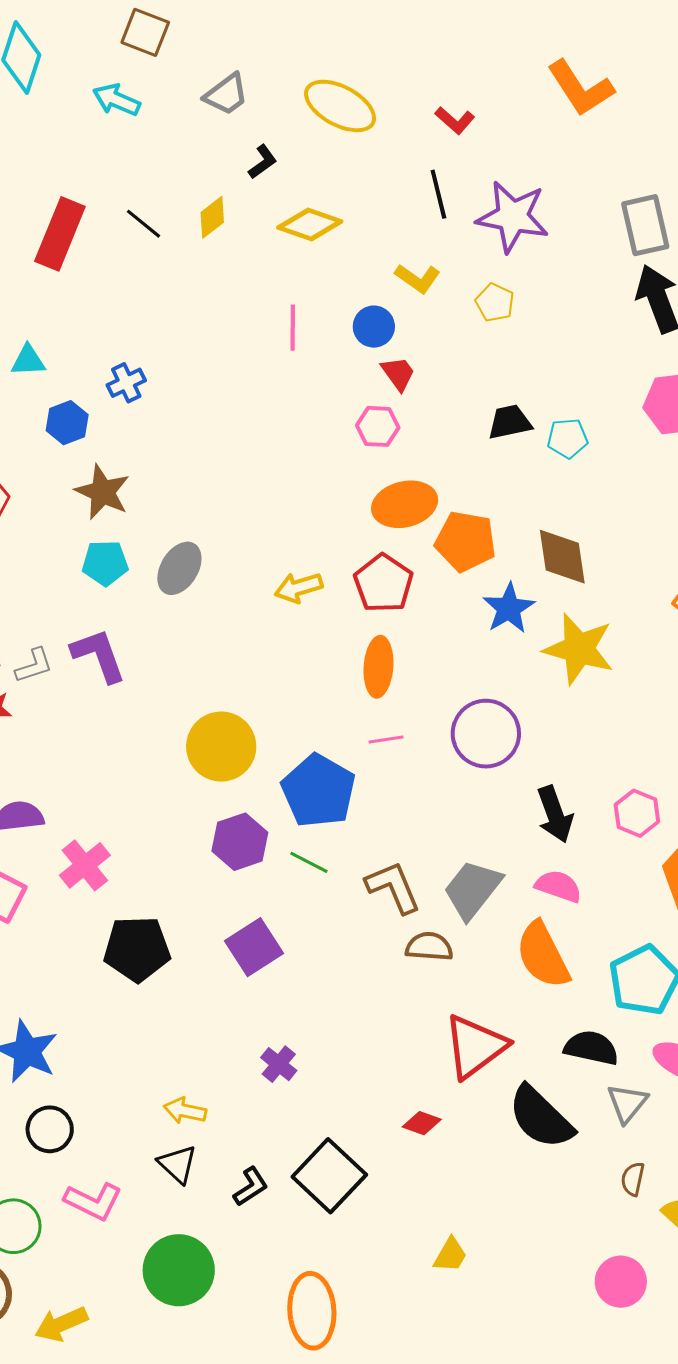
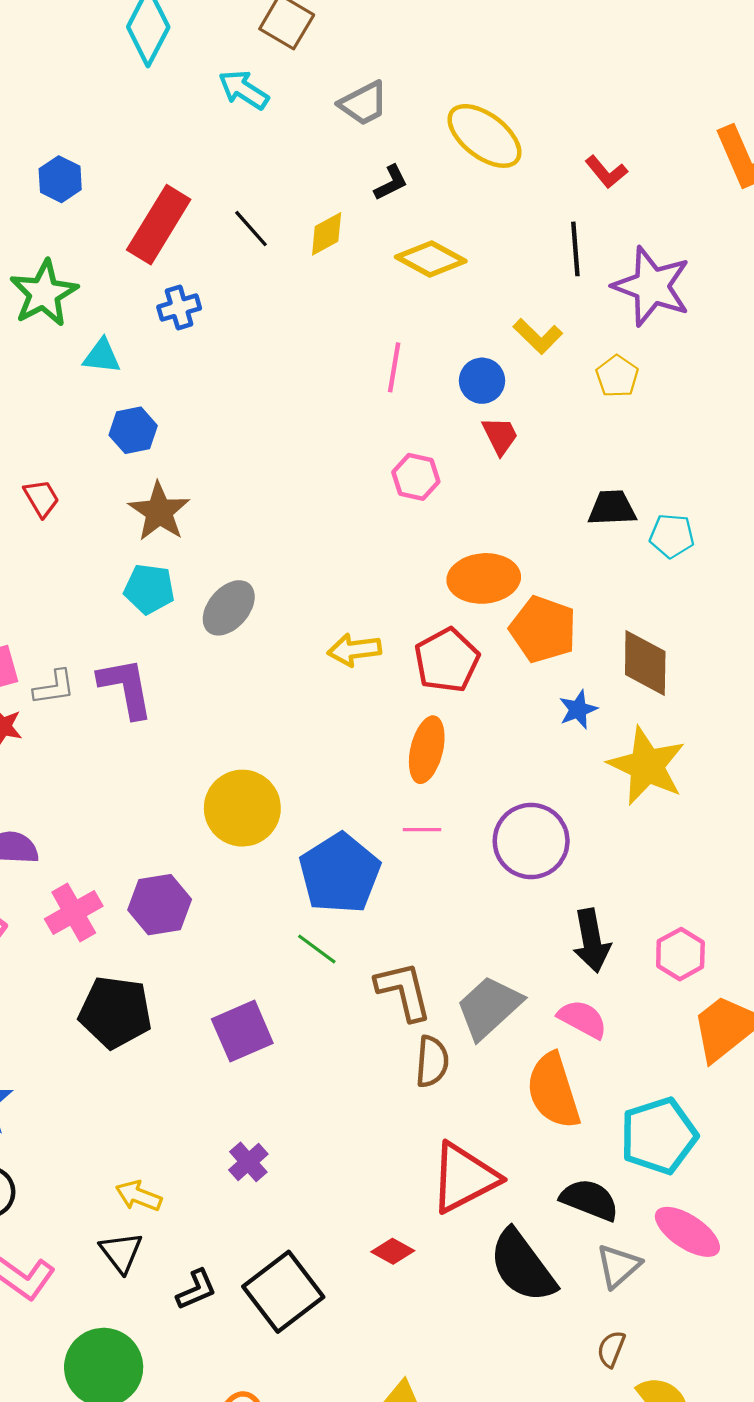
blue cross: (126, 383) -> (179, 308), moved
pink hexagon: (378, 426) -> (416, 477), moved
blue star: (509, 608) -> (578, 709), size x0.7
purple hexagon: (240, 842) -> (160, 905), moved
brown semicircle: (429, 947) -> (432, 1061), turned 81

